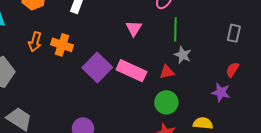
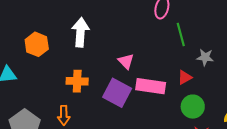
pink triangle: (134, 28) -> (126, 61), moved
orange arrow: (35, 42) -> (64, 115), moved
gray star: (183, 55) -> (205, 57), moved

